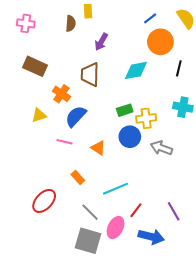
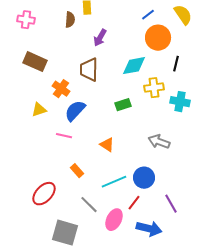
yellow cross: (146, 118) -> (154, 88), moved
blue circle: (130, 137) -> (144, 178), moved
orange triangle: (98, 148) -> (107, 145), moved
gray square: (88, 241) -> (65, 233), moved

